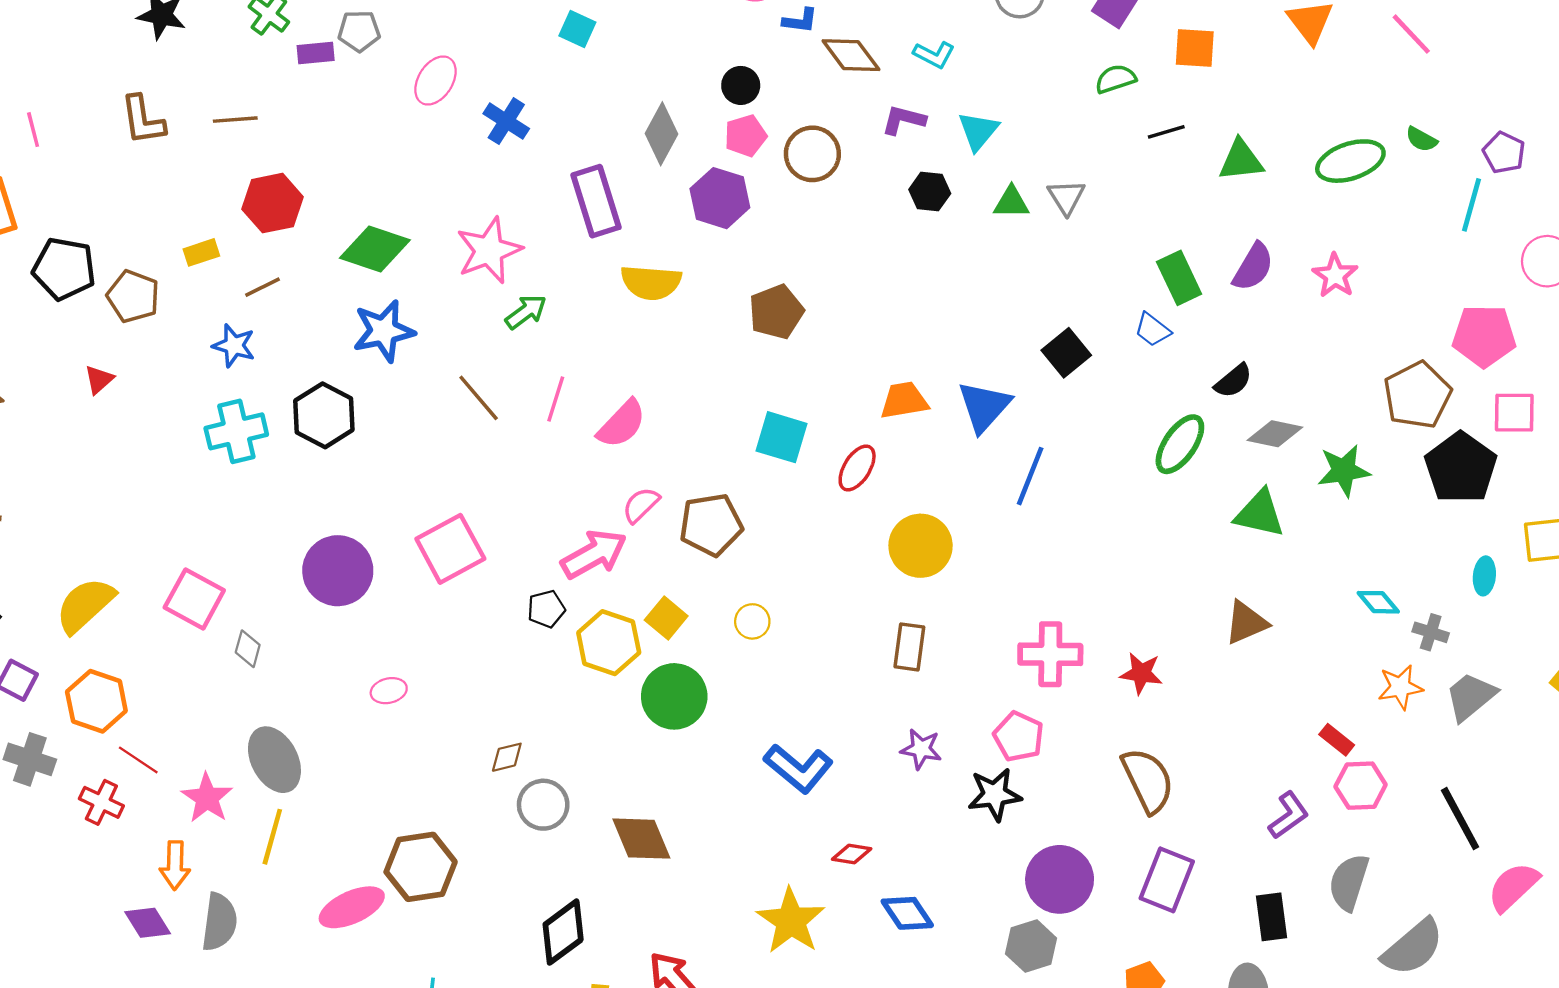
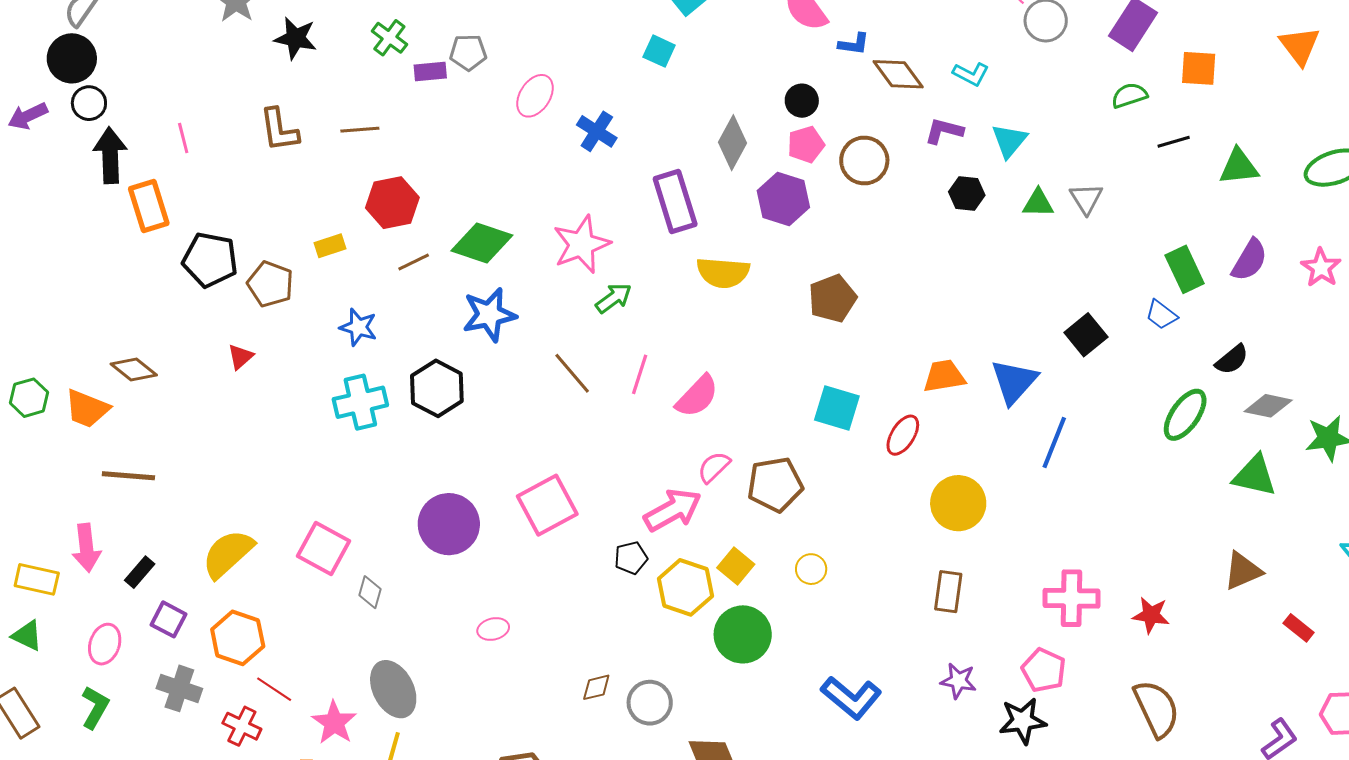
brown line: (262, 287) -> (414, 262), moved
red rectangle: (1337, 740) -> (1299, 628), moved
gray circle: (543, 805) -> (650, 703), moved

